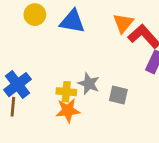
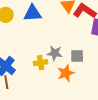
orange star: (68, 110) -> (66, 73), moved

